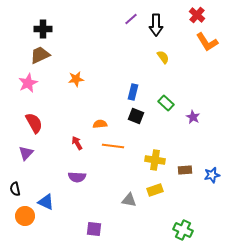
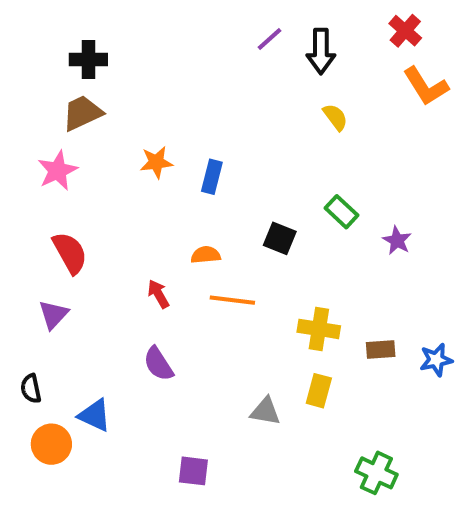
blue rectangle: (133, 92) -> (212, 177), moved
purple semicircle: (77, 177) -> (158, 364), turned 54
yellow rectangle: (155, 190) -> (319, 391), turned -56

